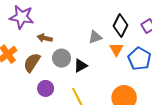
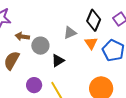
gray circle: (62, 58) -> (40, 46), moved
purple circle: (46, 88) -> (34, 85), moved

